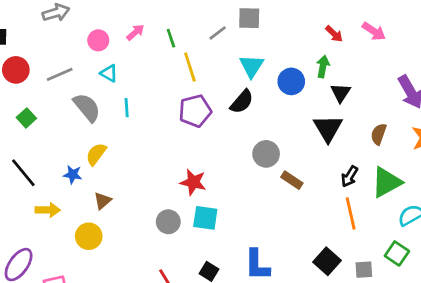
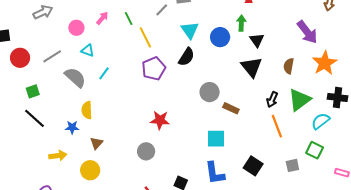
cyan line: (127, 108) -> (104, 73), turned 48
green square: (26, 118) -> (33, 91), turned 32
yellow semicircle: (96, 154) -> (87, 110), turned -30
black line: (23, 173) -> (34, 118), moved
cyan square: (205, 218) -> (216, 139), moved
black square: (327, 261) -> (253, 166), moved

